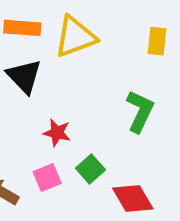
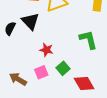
green L-shape: (140, 111) -> (88, 40), turned -40

